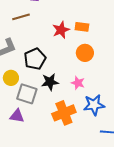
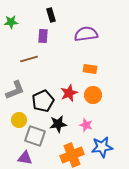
red star: (61, 30) -> (69, 93), moved

